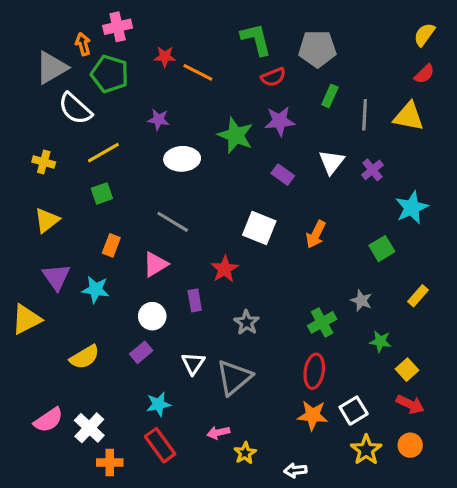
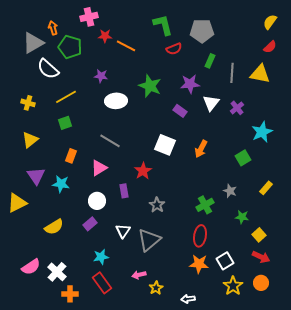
pink cross: (118, 27) -> (89, 17), moved
purple star: (280, 121) -> (190, 84), moved

